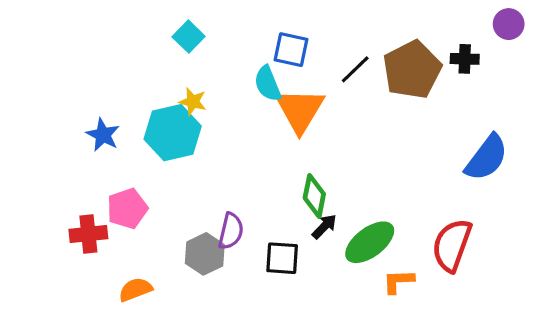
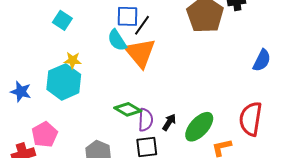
black line: (355, 69) -> (142, 25), moved
blue semicircle: (487, 158) -> (262, 60), size x0.7
green diamond: (314, 196) -> (128, 109), moved, turned -60
purple semicircle: (231, 231) -> (146, 120), moved

